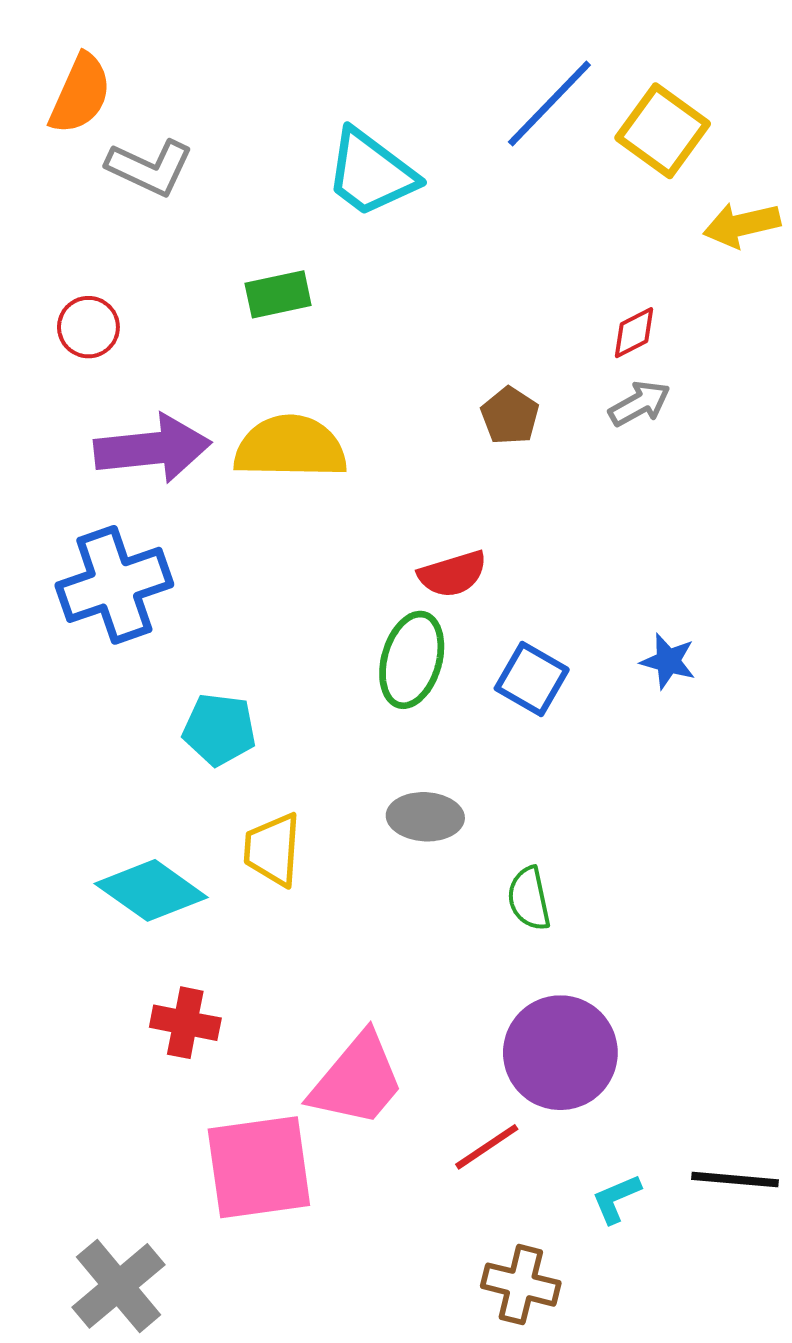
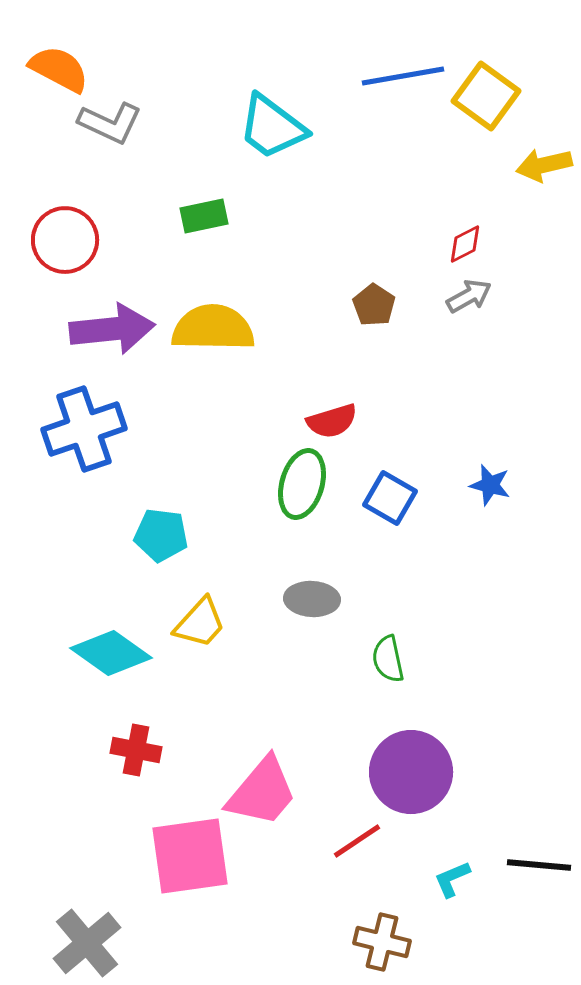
orange semicircle: (80, 94) -> (59, 69), turned -86
blue line: (549, 103) -> (403, 76), turned 36
red circle: (88, 327) -> (65, 240), size x1.5
yellow trapezoid: (273, 849) -> (200, 623), turned -142

